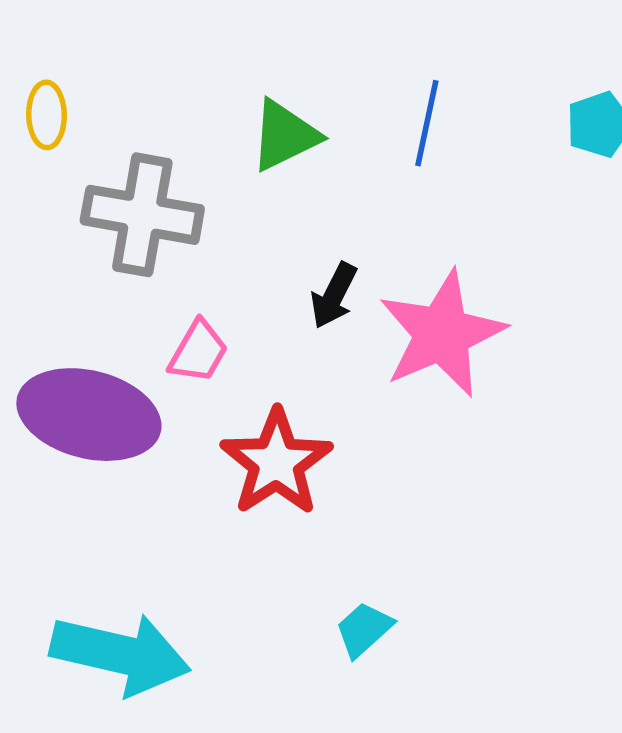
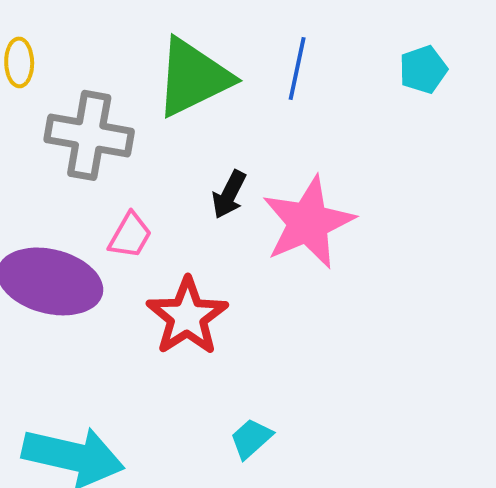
green triangle: (285, 135) -> (193, 77), size x1.5

